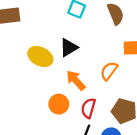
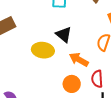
black triangle: (69, 47) -> (64, 35), turned -30

